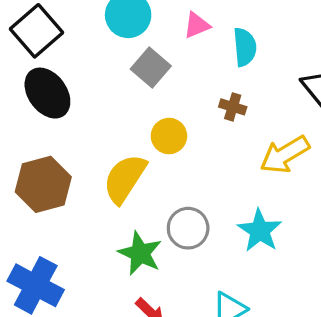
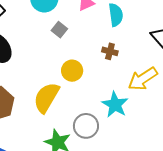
gray square: (151, 67) -> (59, 30), size x0.7
cyan star: (260, 231) -> (115, 105), moved

